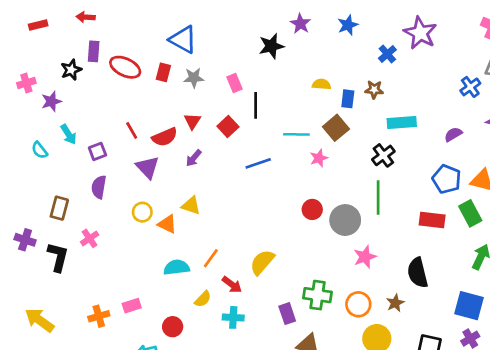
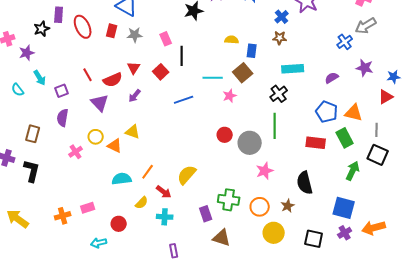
red ellipse: (125, 67) -> (83, 27), turned 40
brown star: (374, 90) -> (280, 38), moved
pink cross: (90, 238) -> (76, 152), moved

